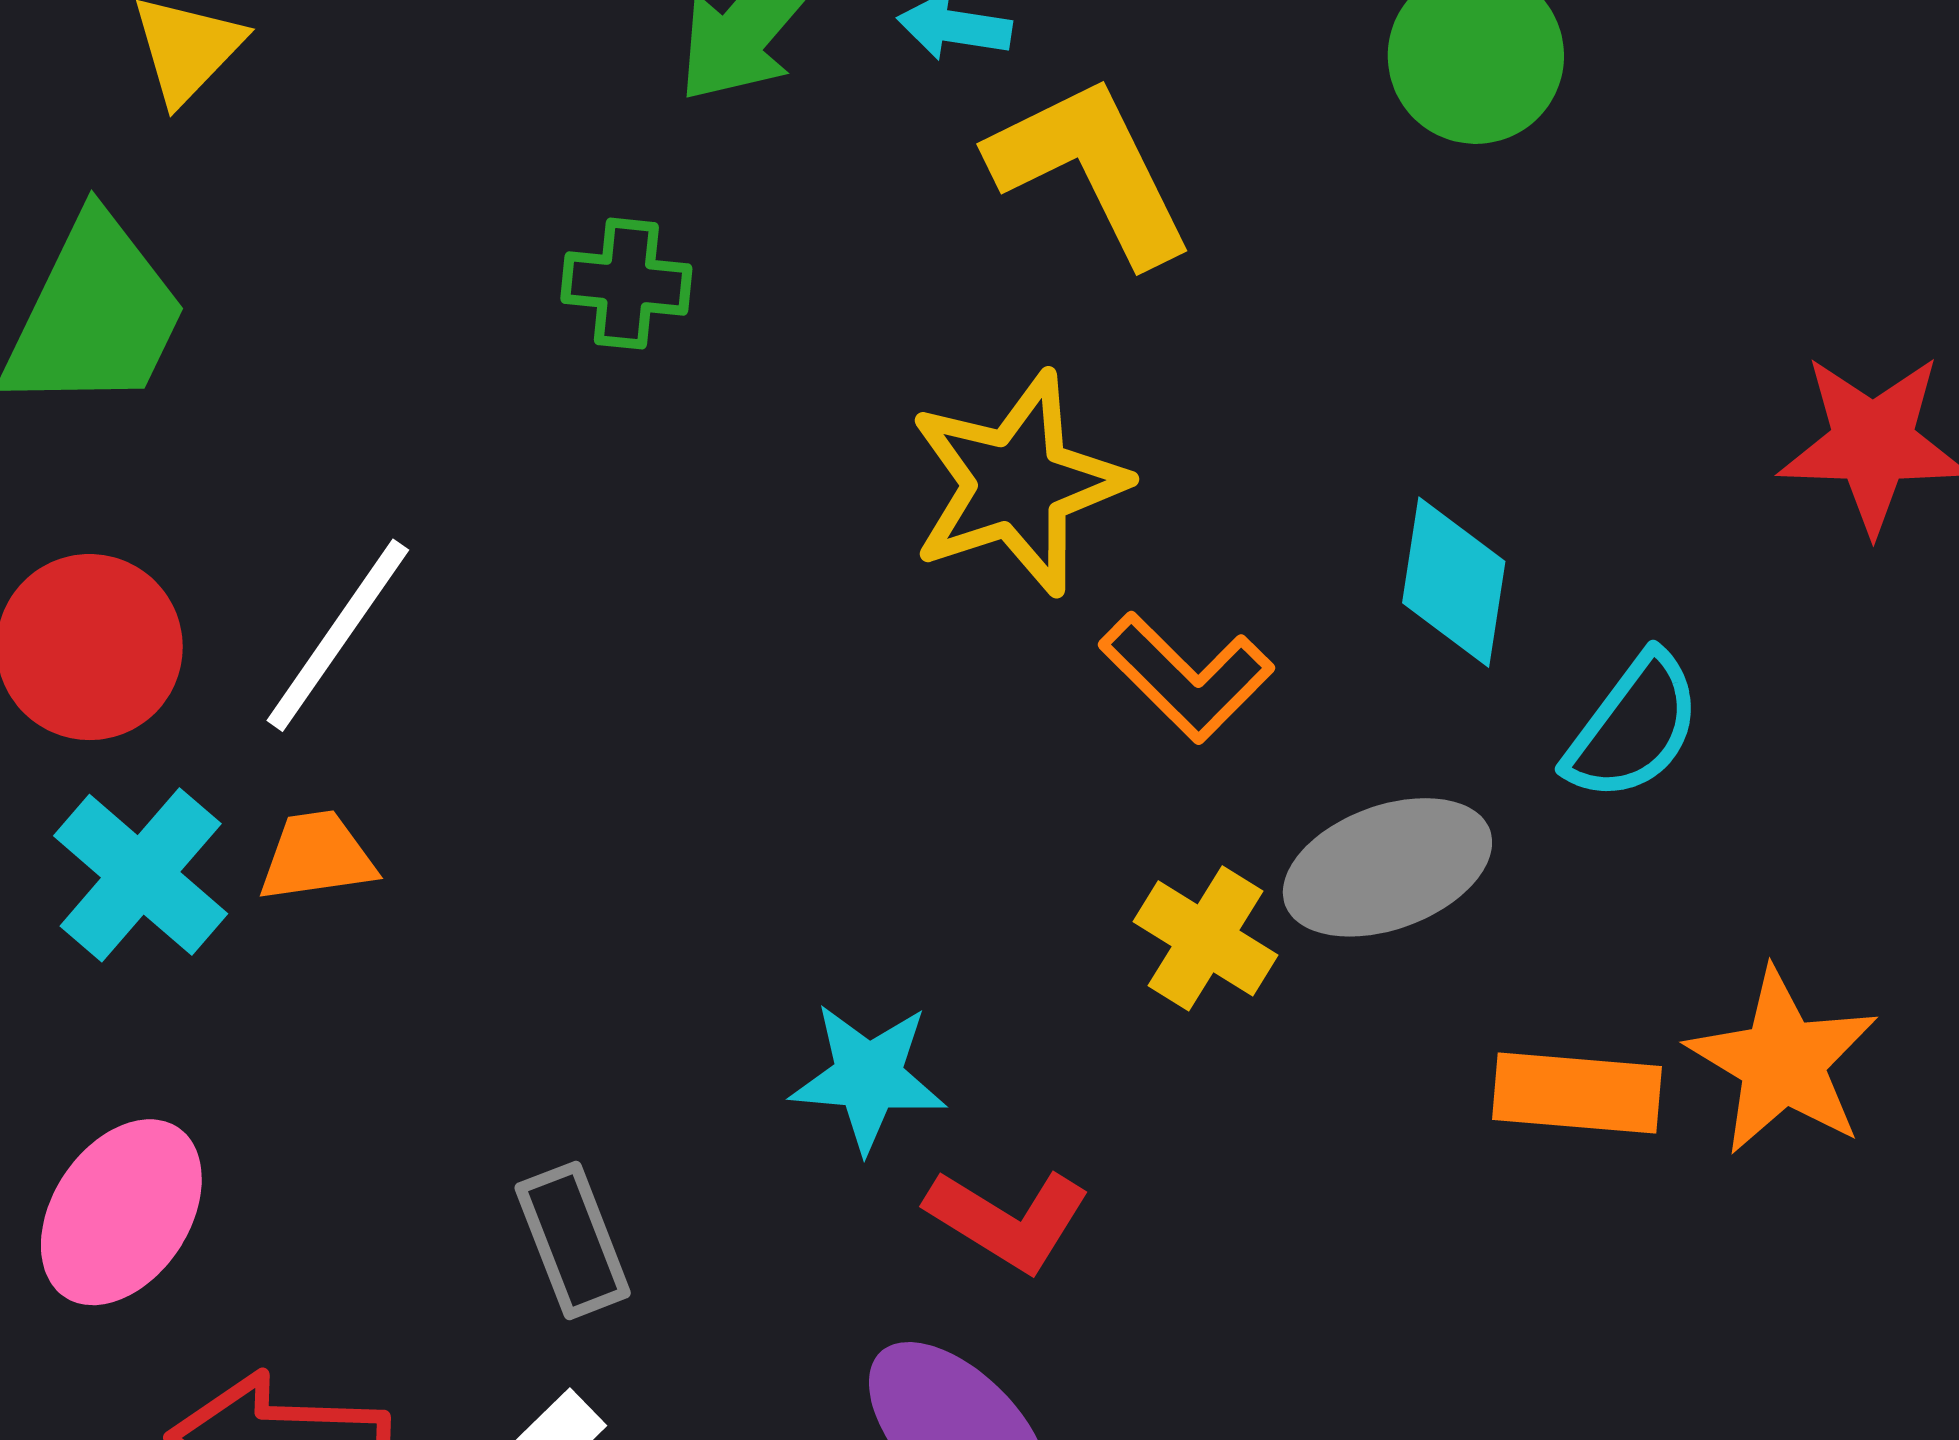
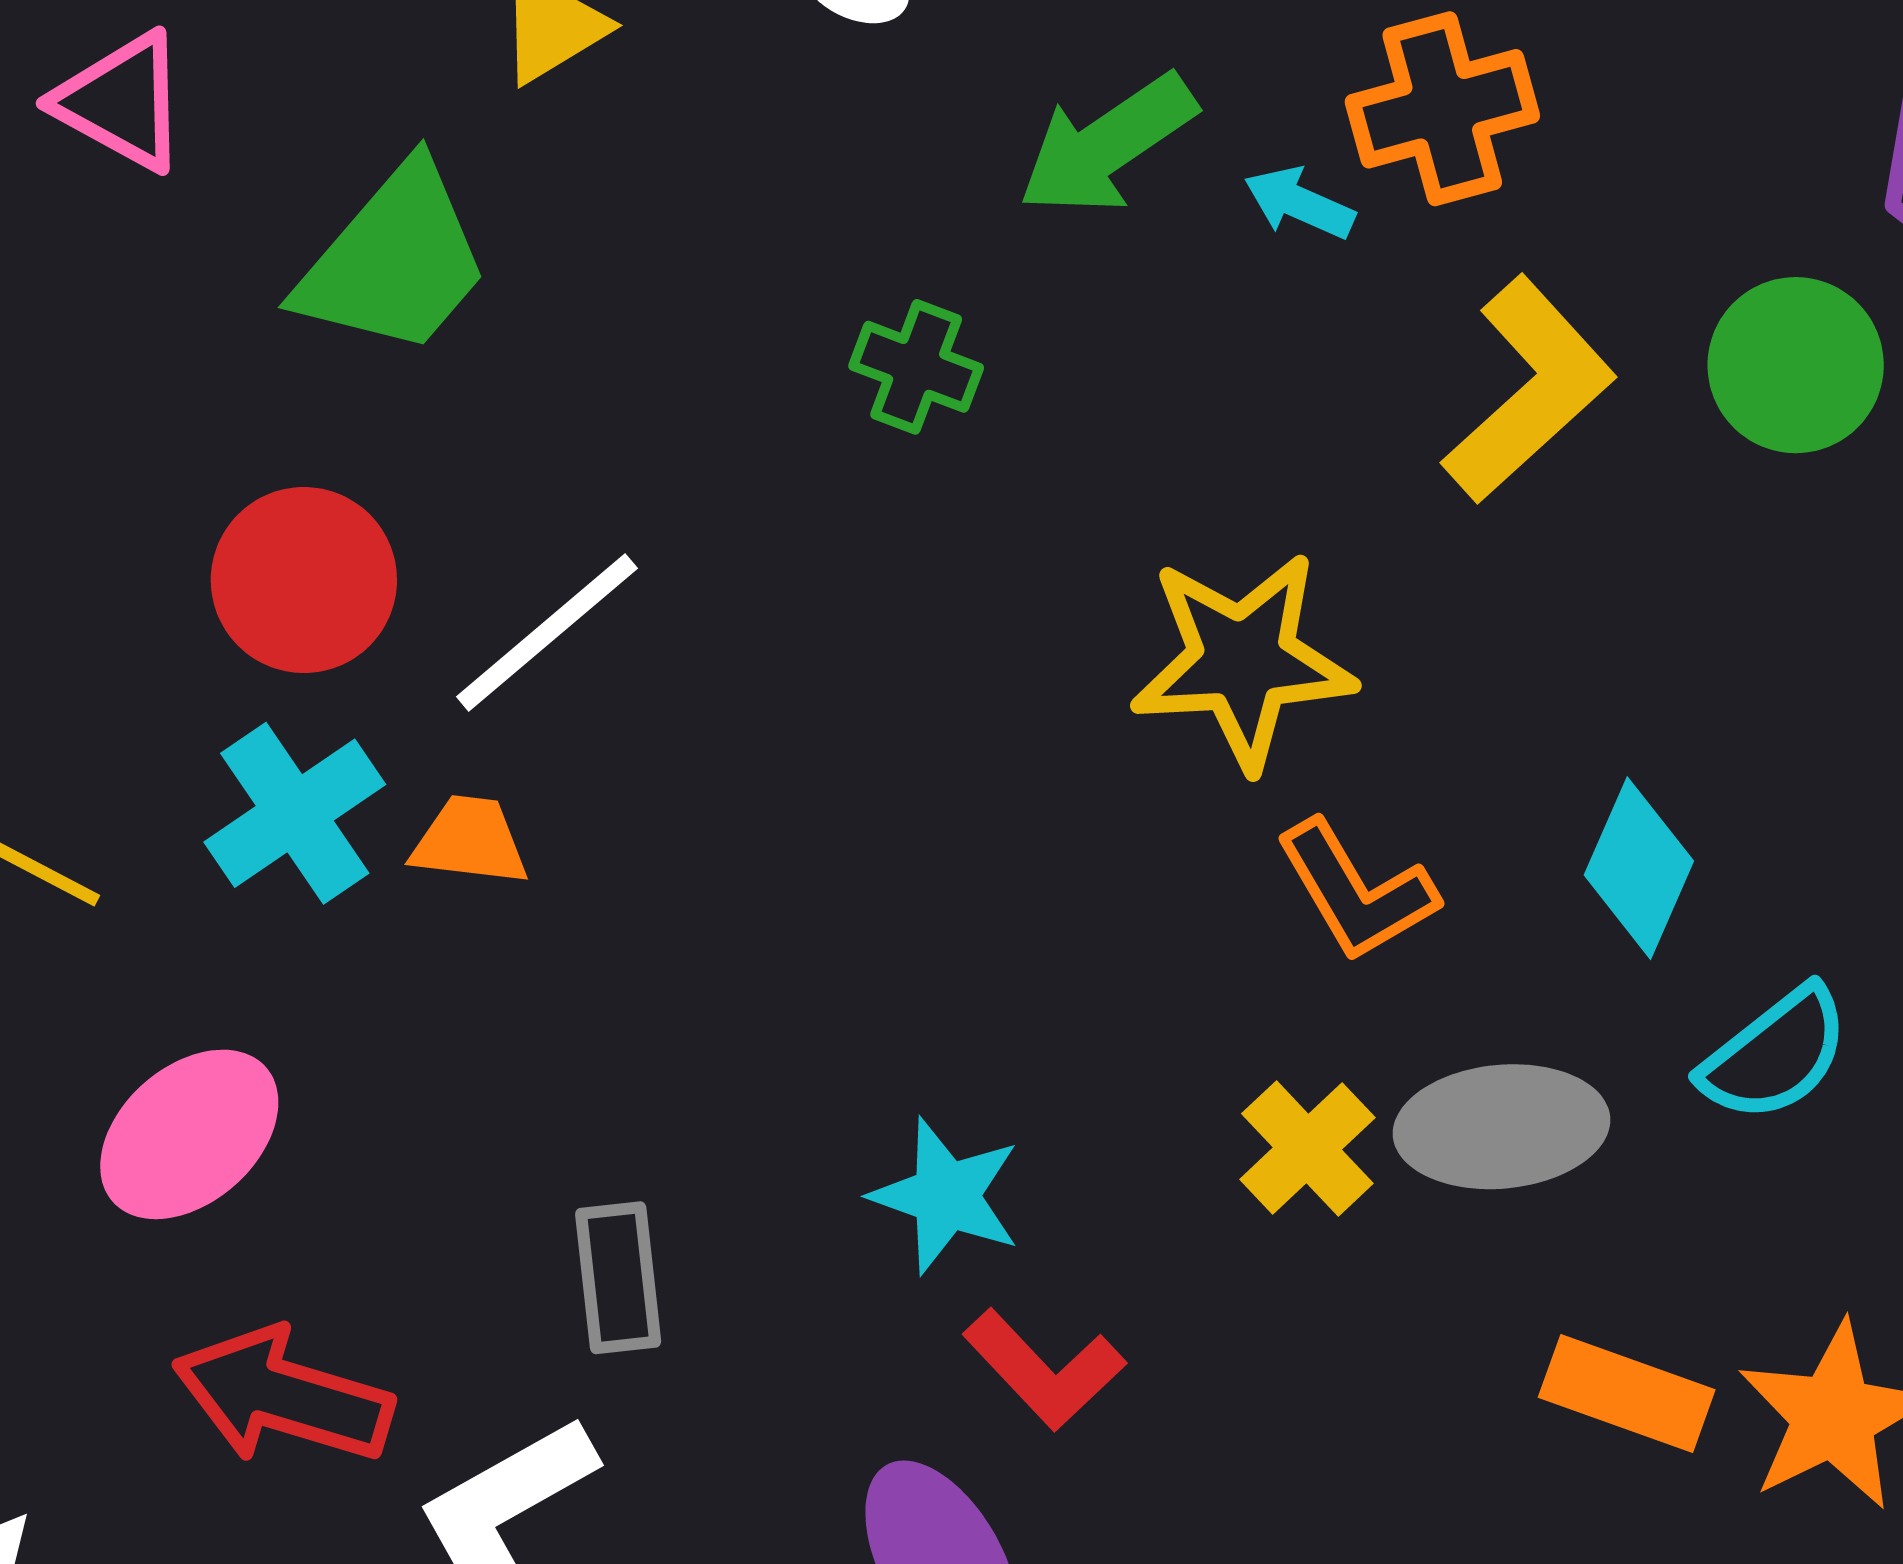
yellow L-shape: (1091, 170) -> (1529, 390), moved, turned 59

